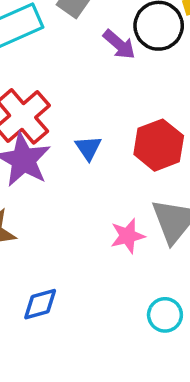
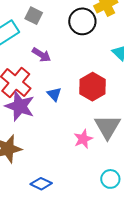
purple arrow: (119, 44) -> (41, 55), moved
blue diamond: (40, 304) -> (41, 184), turned 50

